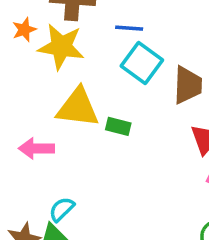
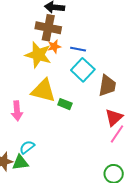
orange star: (24, 30) -> (54, 47), moved
pink arrow: (36, 148) -> (17, 111), turned -102

